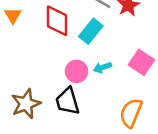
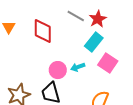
cyan rectangle: (91, 31) -> (94, 42), moved

